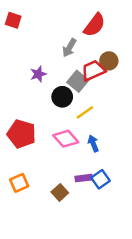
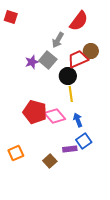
gray square: (78, 81) -> (48, 60), moved
black circle: (62, 97) -> (68, 76), moved
yellow line: (85, 112) -> (71, 94), turned -63
red pentagon: (22, 134) -> (35, 112), moved
blue square: (100, 179) -> (84, 141), moved

